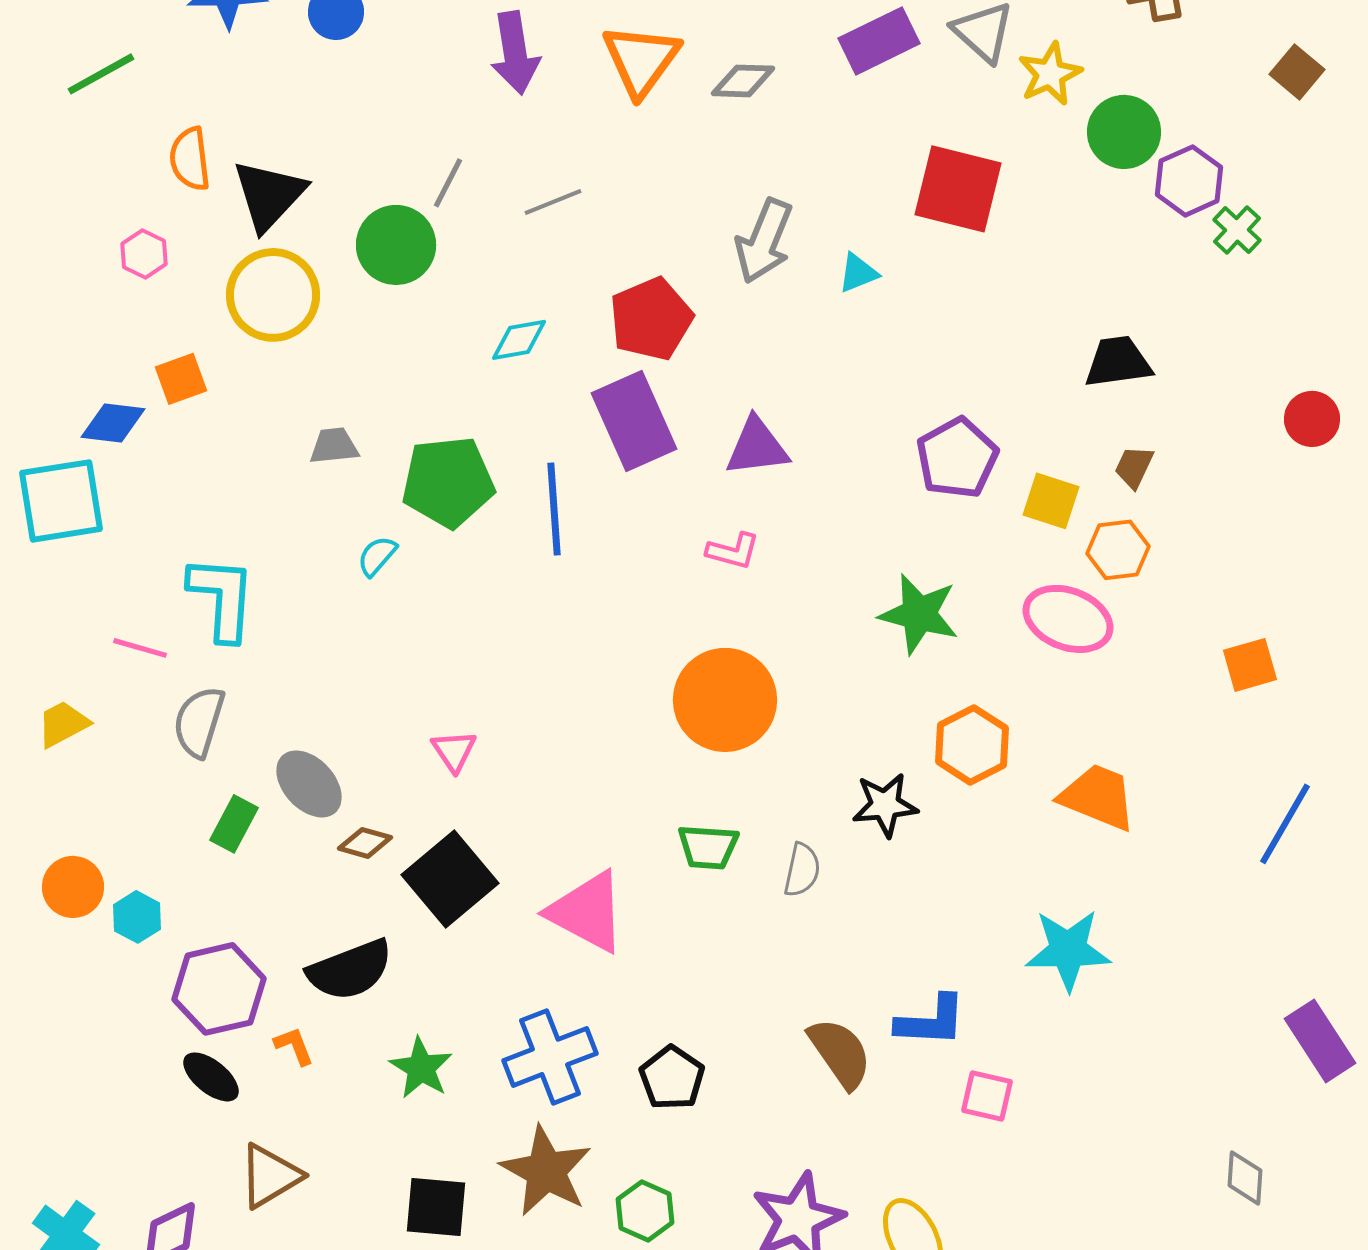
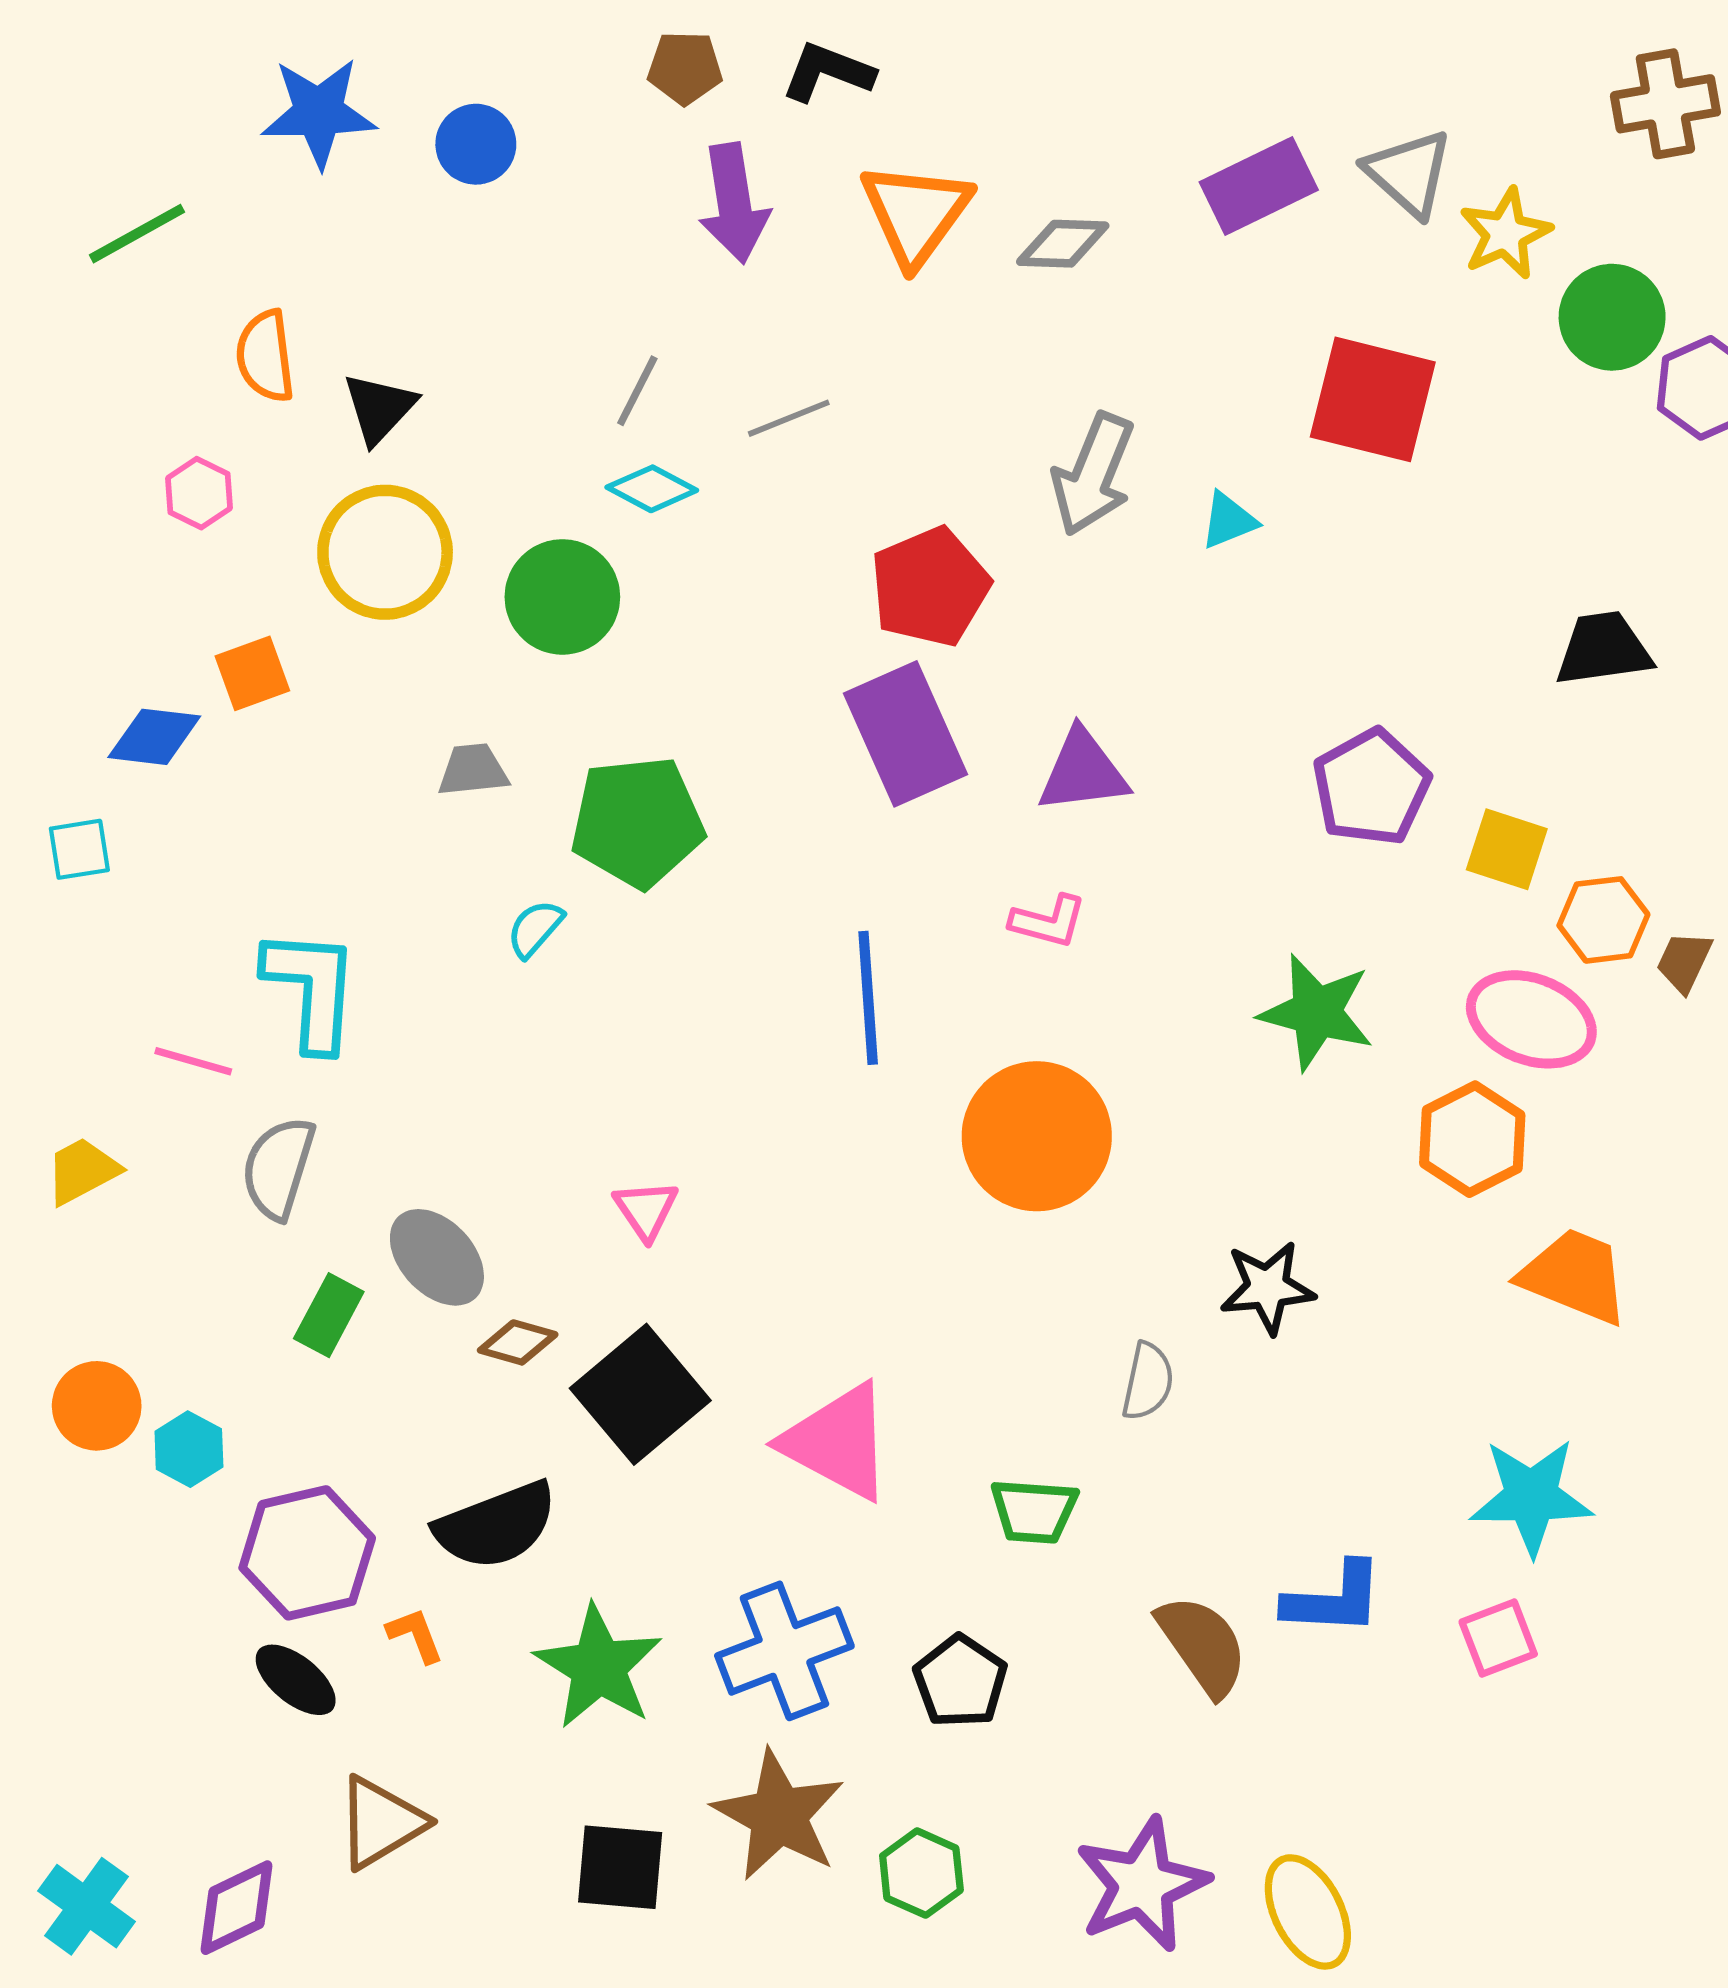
black triangle: (269, 195) -> (379, 408), size x0.7
green circle: (396, 245) -> (562, 597), moved
cyan diamond: (519, 340) -> (652, 489), moved, turned 38
brown trapezoid: (1134, 467) -> (1684, 962), moved
cyan square: (61, 501) -> (79, 849), size x0.5
blue line: (554, 509) -> (868, 998), moved
orange hexagon: (972, 745) -> (1472, 1139), moved
green trapezoid: (708, 847) -> (1034, 1511), moved
green star: (421, 1068) -> (598, 1667), size x1.4
pink square: (987, 1096) -> (1498, 1638), moved, turned -34

